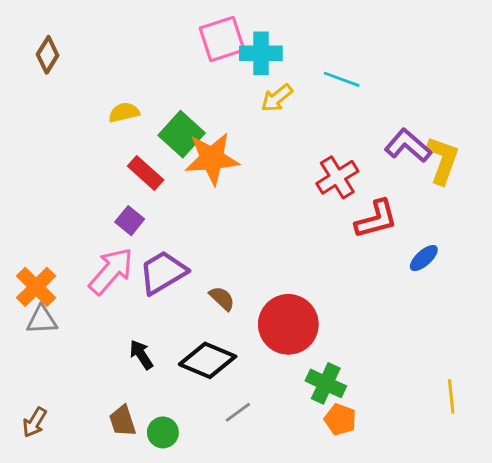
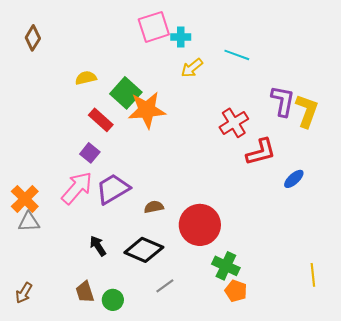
cyan cross: (261, 53) -> (181, 37), size x0.7
purple L-shape: (408, 146) -> (283, 101), turned 60
brown semicircle: (222, 298) -> (154, 207), turned -54

